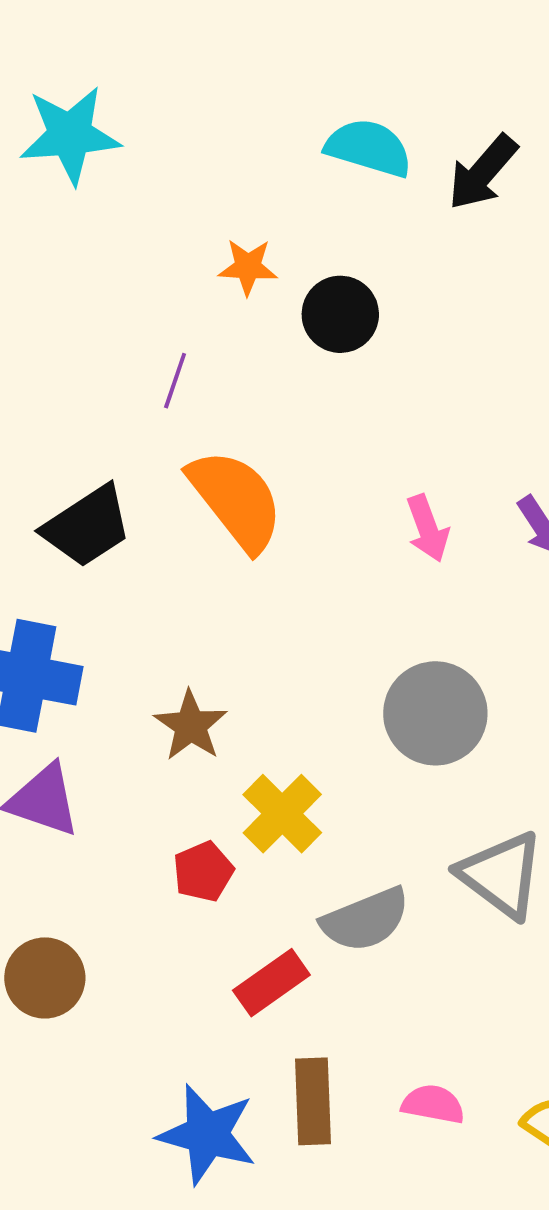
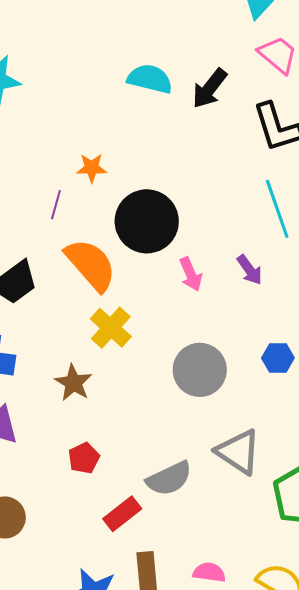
orange star: (248, 267) -> (92, 168), moved
black circle: (340, 314) -> (147, 221), moved, size x1.6
yellow cross: (282, 814) -> (111, 328), moved

